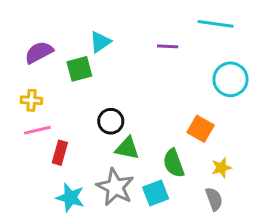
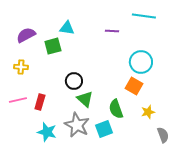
cyan triangle: (100, 42) -> (67, 28), turned 42
cyan circle: (230, 79) -> (141, 62), moved
pink line: (37, 130) -> (18, 100), moved
green triangle: (127, 148) -> (85, 99), turned 30
gray semicircle: (214, 199) -> (163, 135), moved

